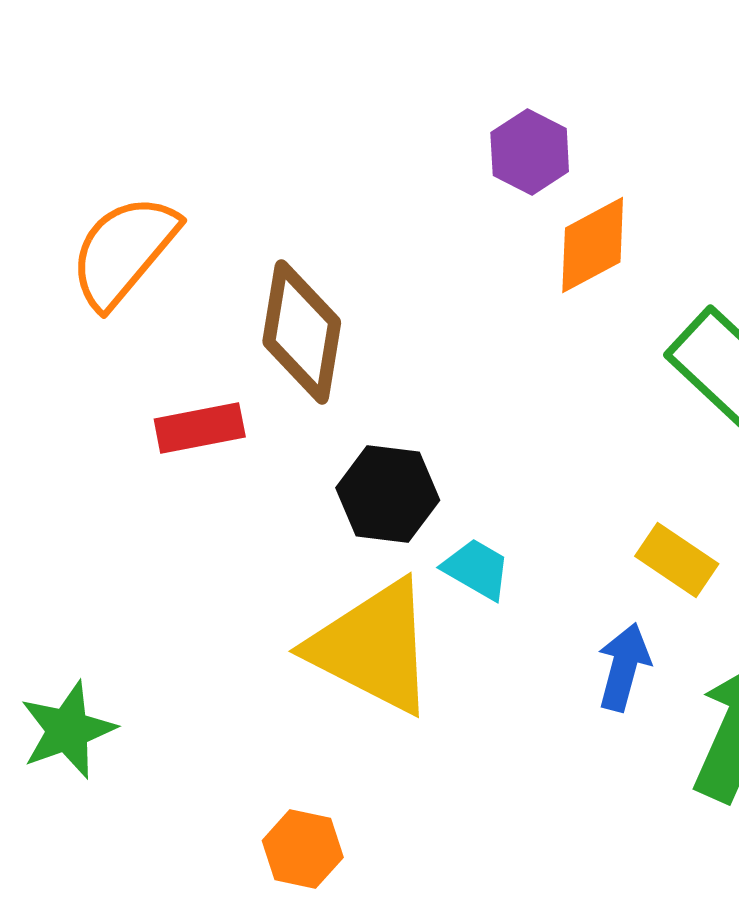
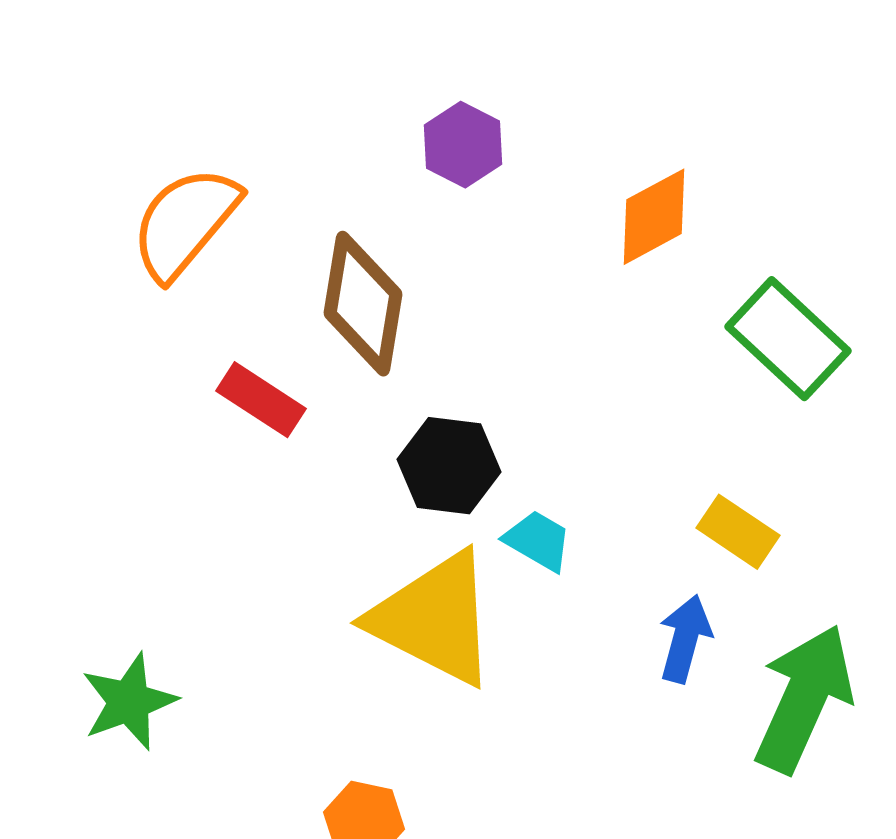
purple hexagon: (530, 152) -> (463, 145), moved
red rectangle: (200, 428) -> (261, 400), turned 44

